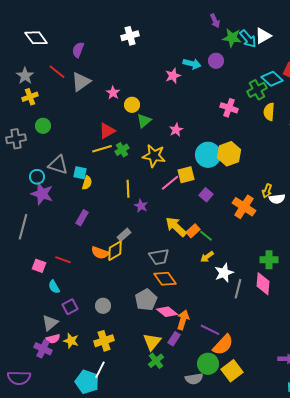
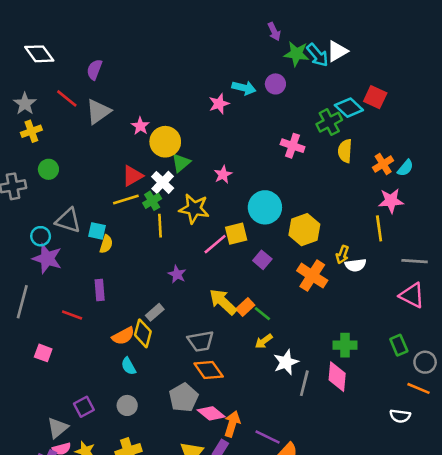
white cross: (130, 36) -> (163, 182), moved, turned -30
yellow circle: (132, 105) -> (165, 142), size x1.5
yellow hexagon: (229, 154) -> (304, 230), moved
yellow line: (128, 189) -> (160, 226), moved
purple rectangle: (82, 218) -> (100, 290), turned -35
yellow diamond: (115, 251) -> (143, 333), turned -45
orange semicircle: (100, 253) -> (123, 336), turned -48
red line: (63, 260) -> (72, 315), moved
cyan semicircle: (54, 287) -> (128, 366), moved

